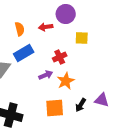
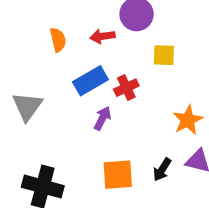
blue rectangle: (24, 53) -> (90, 81), moved
purple arrow: (46, 75) -> (102, 118), turned -40
orange star: (66, 81) -> (188, 120), moved

